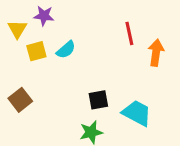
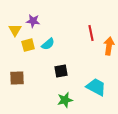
brown square: (20, 100) -> (17, 78), turned 35
black square: (98, 100) -> (61, 71), moved

